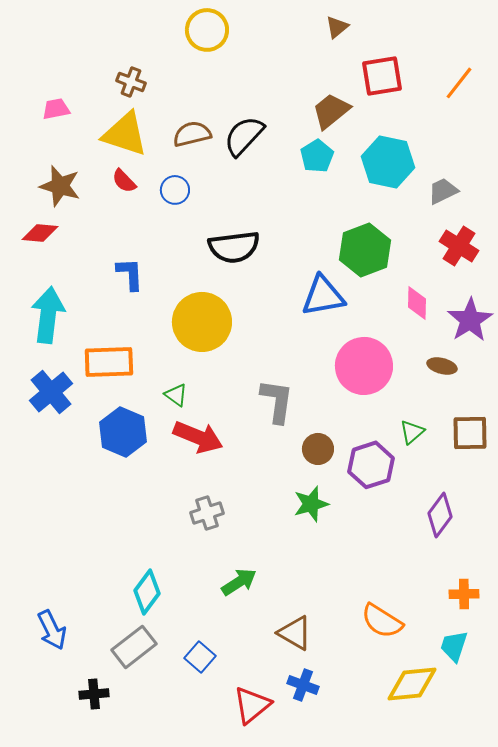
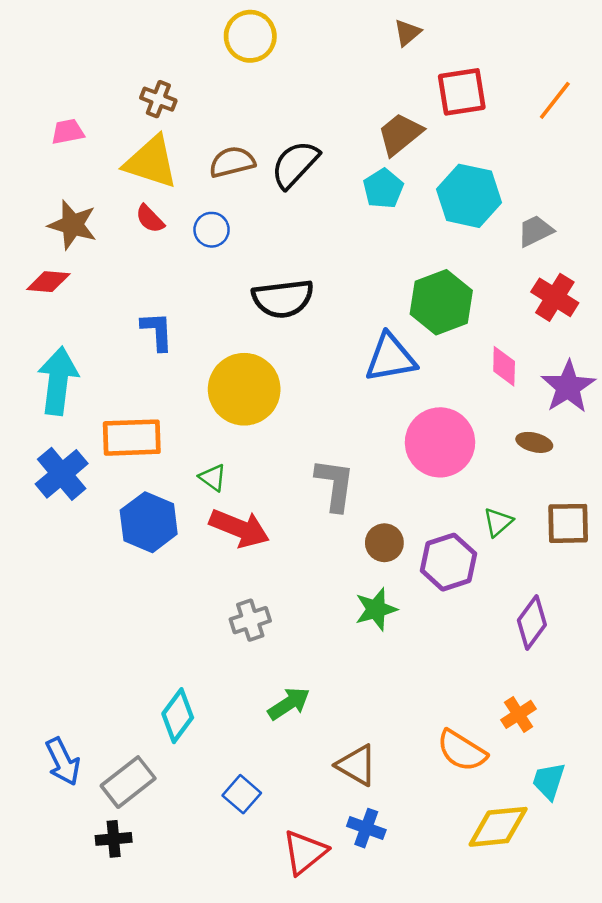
orange cross: (464, 594) -> (519, 714), moved, turned -32
gray rectangle: (134, 647) -> (128, 782), moved

